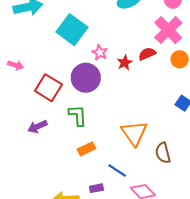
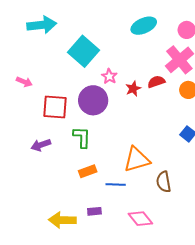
red square: (48, 88) -> (55, 107), turned -32
orange triangle: (134, 133) -> (137, 160), turned 44
blue line: (117, 171) -> (116, 184), moved, turned -36

